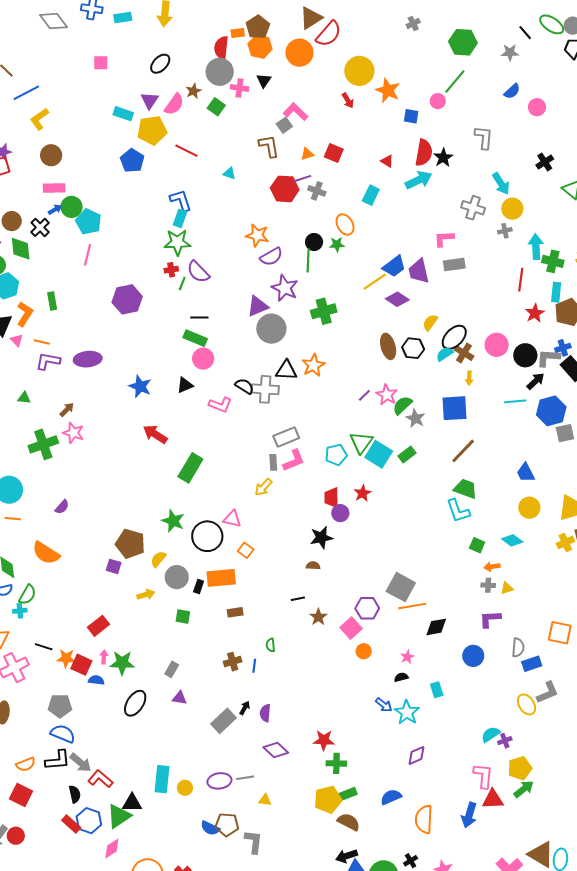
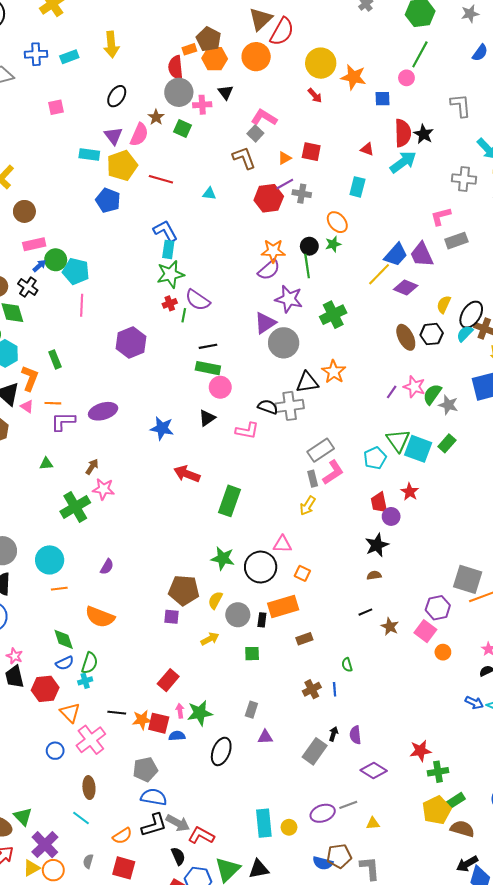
orange star: (257, 235) -> (273, 251), moved
black triangle: (132, 803) -> (259, 869), moved

